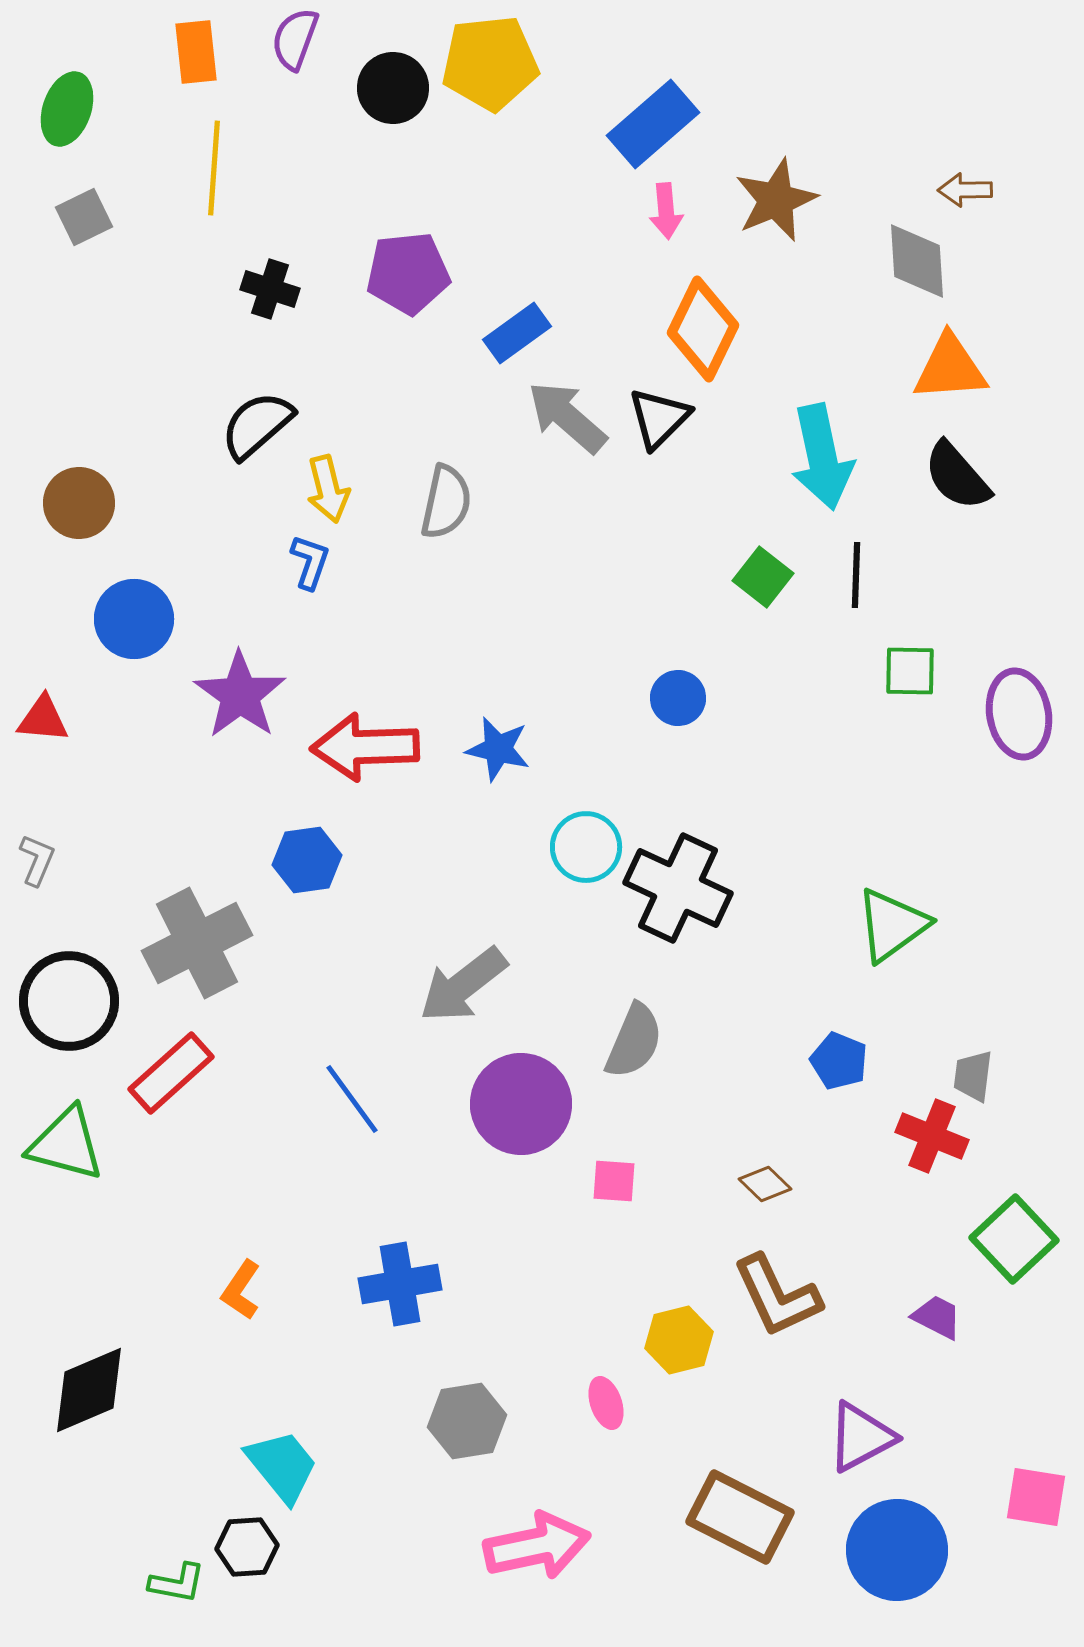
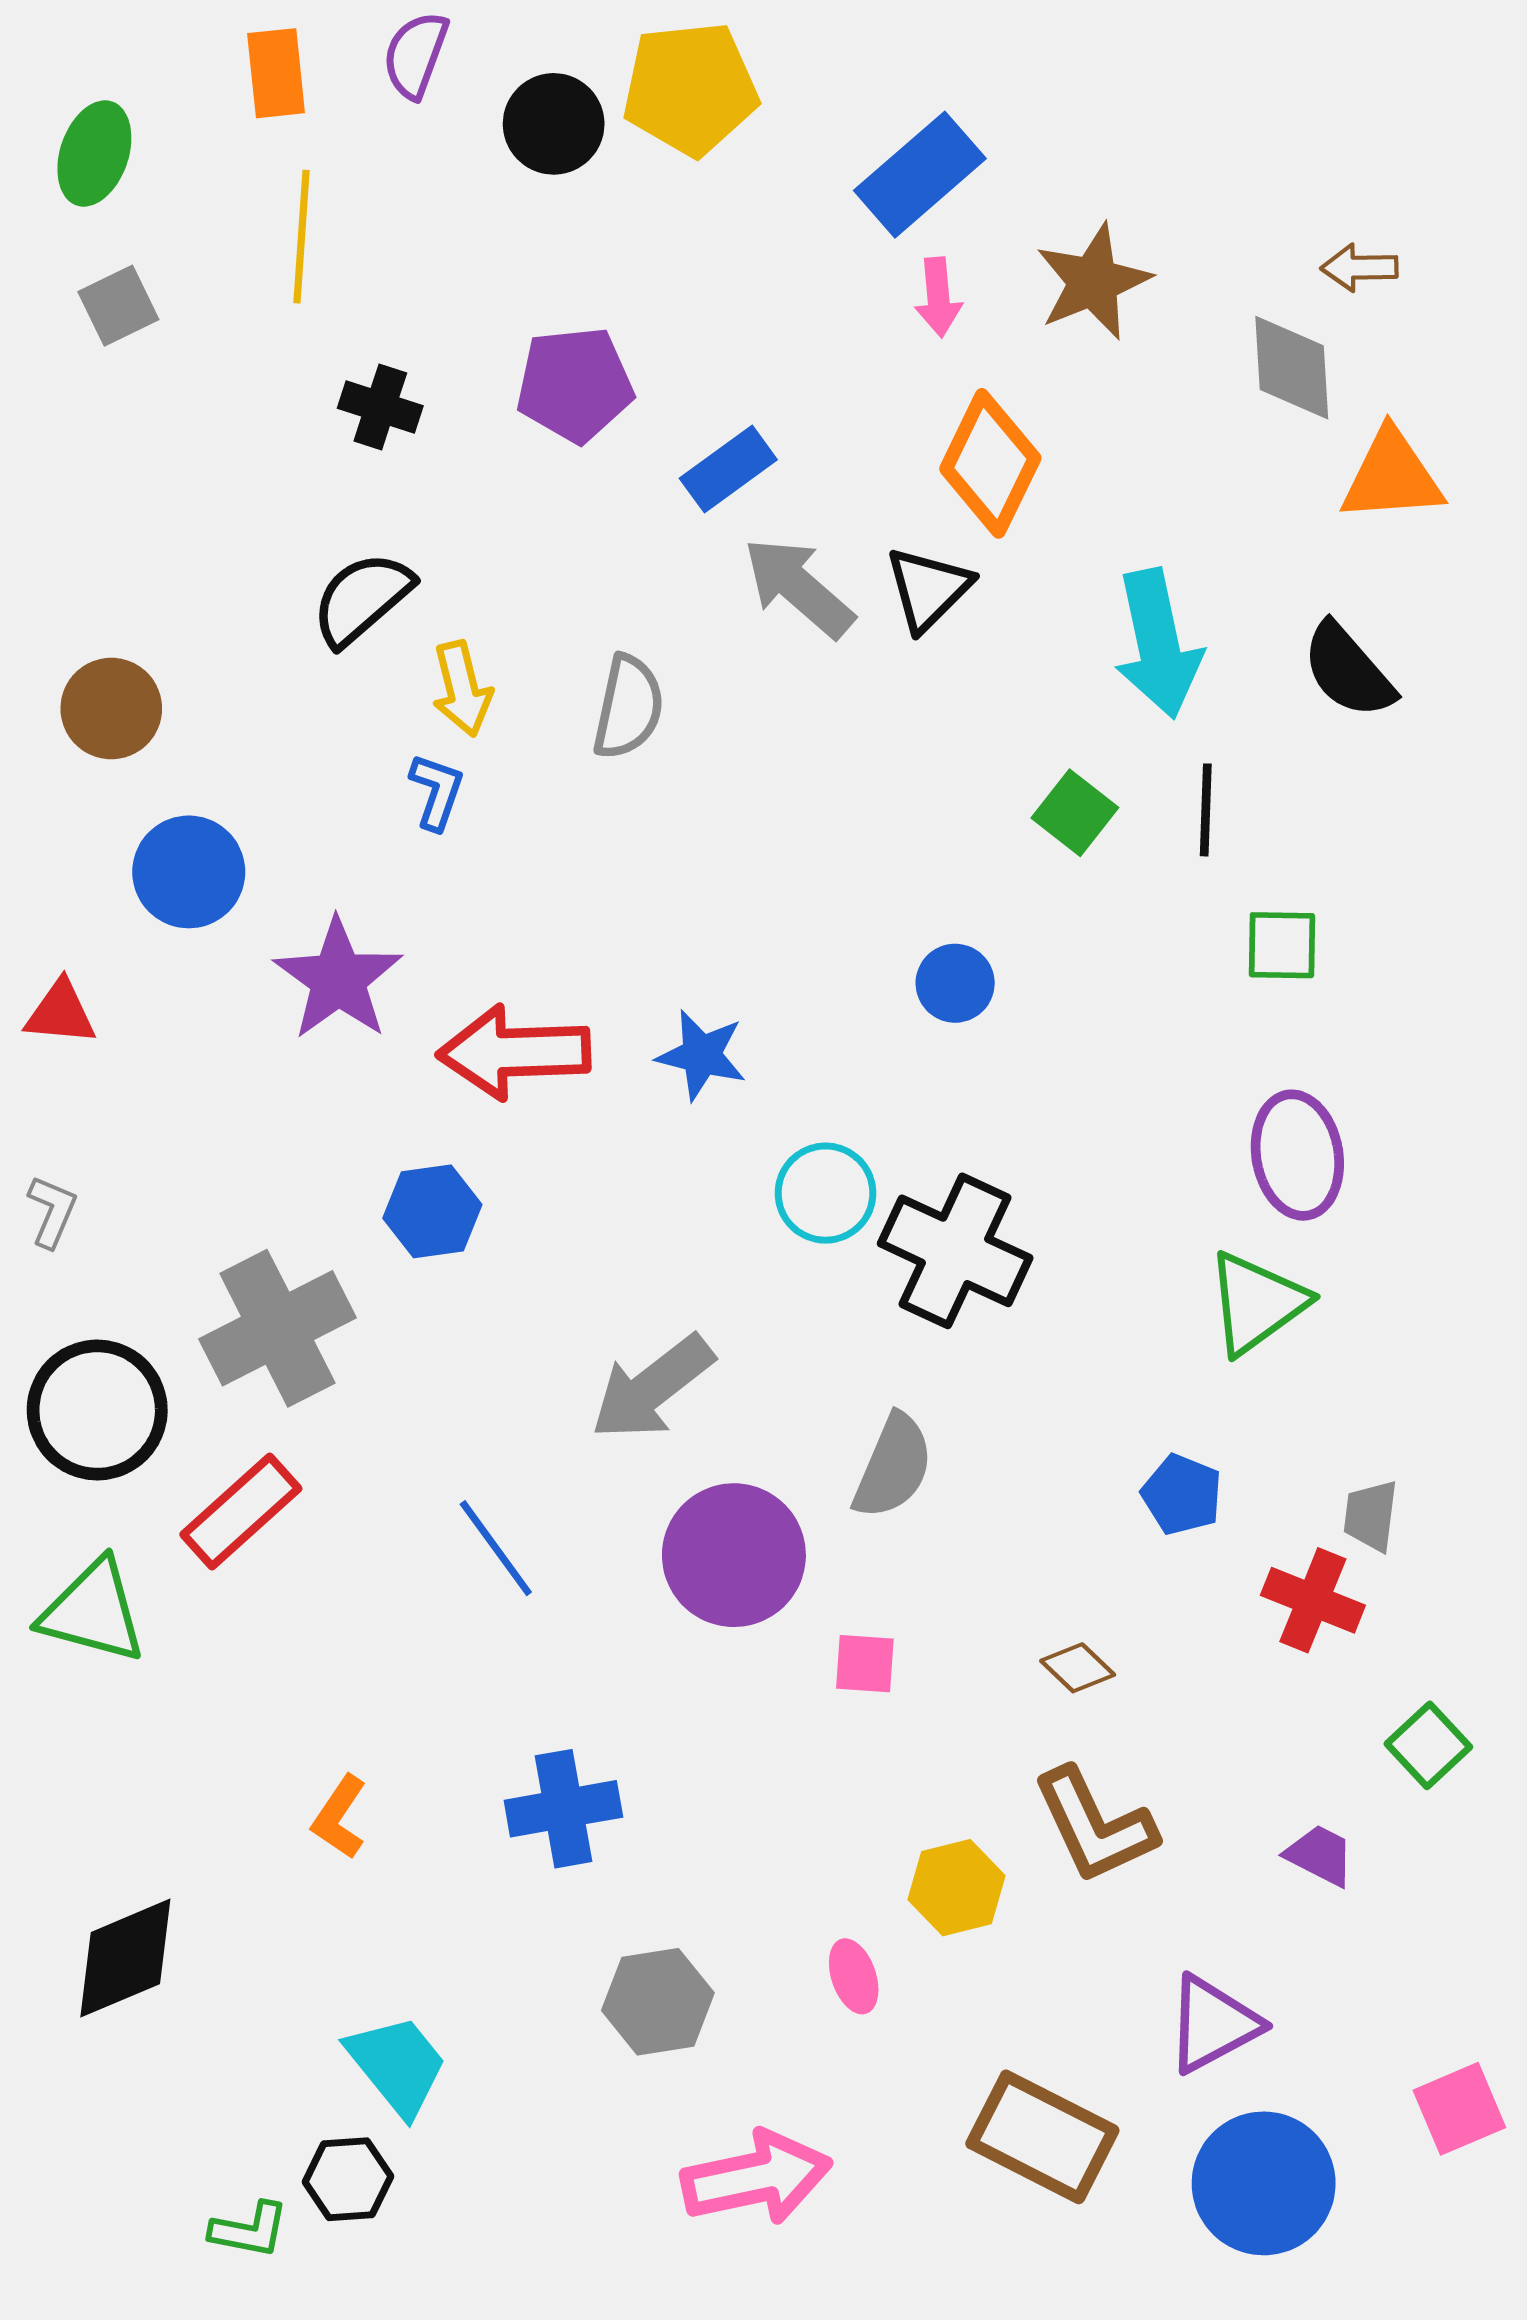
orange triangle: (950, 368) -> (1392, 476), moved
purple ellipse: (1019, 714) -> (1297, 1155), moved
green square: (1014, 1239) -> (1428, 1745), size x0.7
pink square: (1036, 1497) -> (1459, 2109), turned -32

